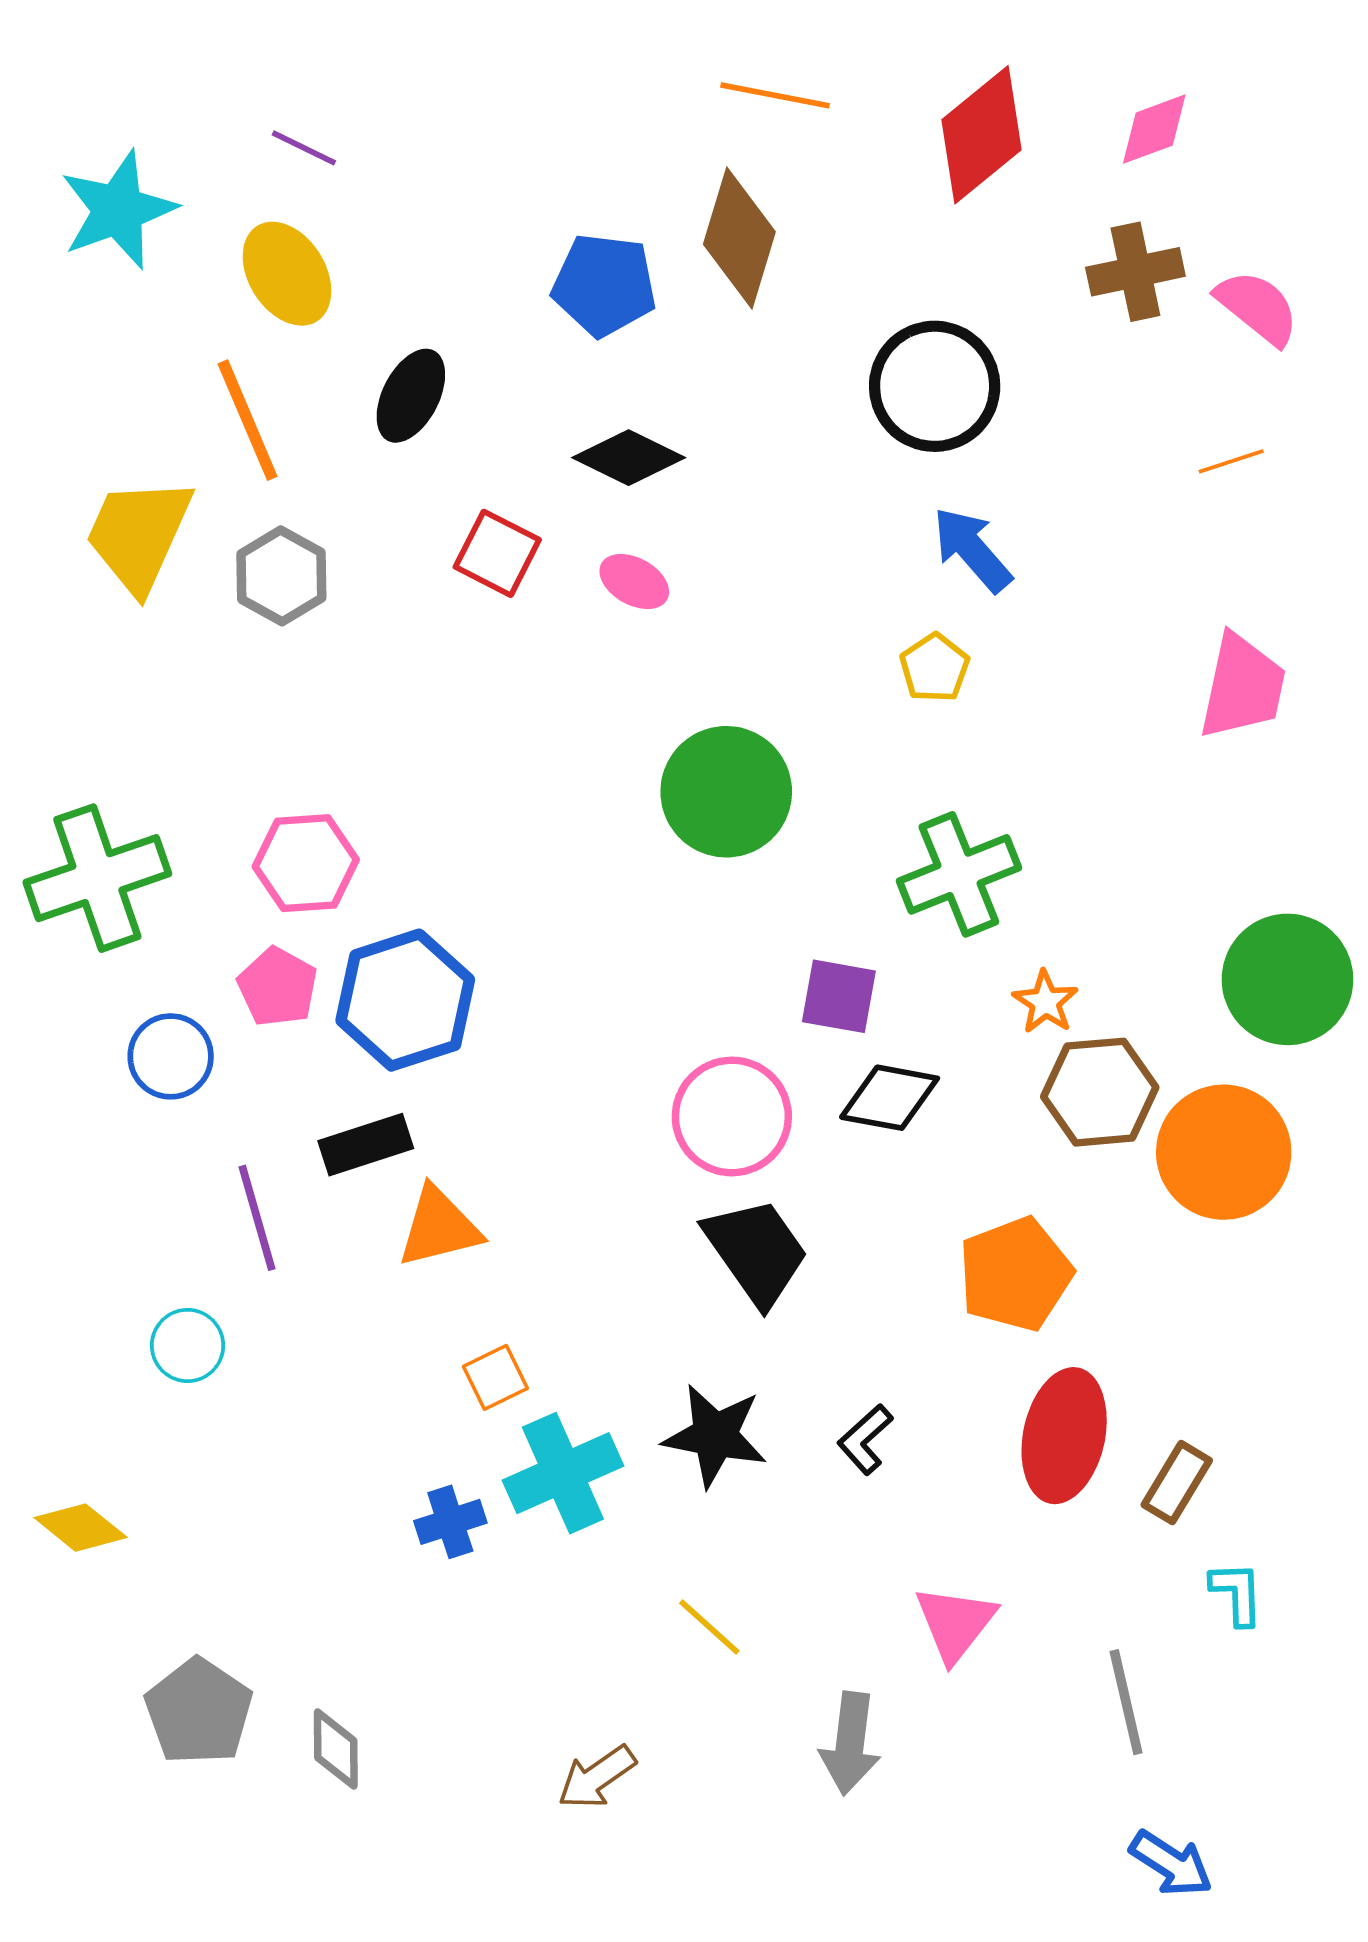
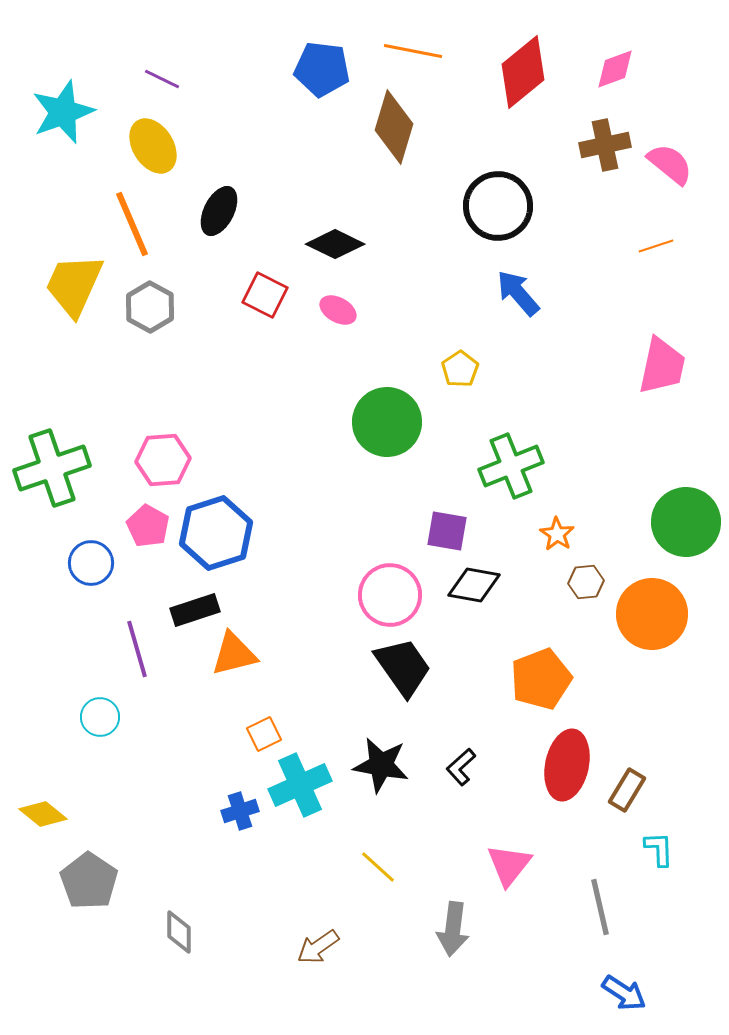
blue pentagon: (604, 285) -> (322, 69), moved
yellow pentagon: (935, 668) -> (460, 369), moved
brown hexagon: (1100, 1092) -> (586, 582), size x0.6
gray pentagon: (199, 1712) -> (89, 881), moved

